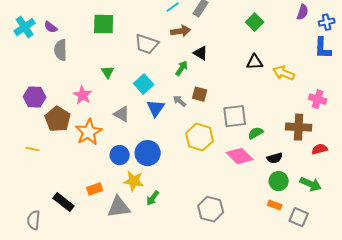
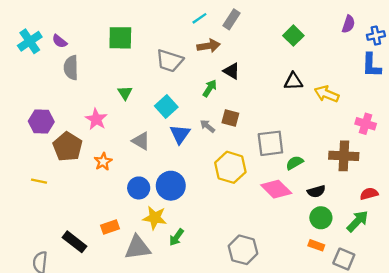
orange star: (89, 132) -> (103, 162), size x0.6
red semicircle: (320, 149) -> (369, 194), moved
green arrow: (311, 184) -> (358, 221), turned -70

